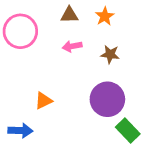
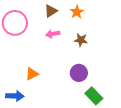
brown triangle: (69, 15) -> (51, 11), turned -32
purple circle: (107, 99) -> (79, 73), size x0.7

